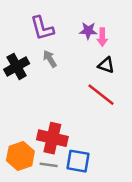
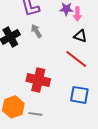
red cross: (52, 138) -> (38, 80), moved
blue square: (78, 161) -> (79, 95), moved

